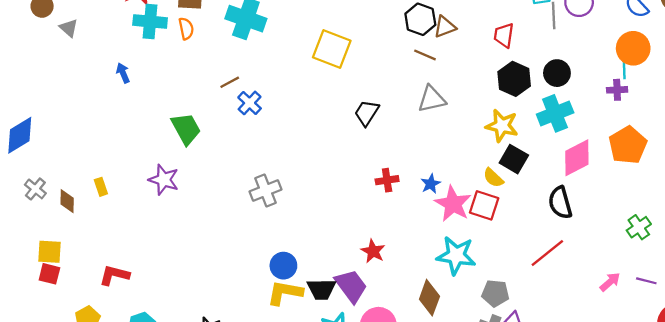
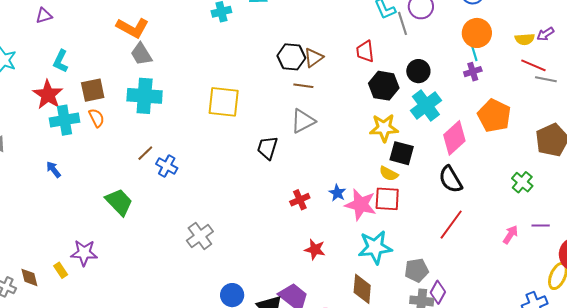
gray triangle: (432, 99) -> (303, 121), moved
purple star: (164, 180) -> (84, 253), moved
brown diamond: (67, 201) -> (29, 277), moved
red star: (373, 251) -> (315, 249), moved

